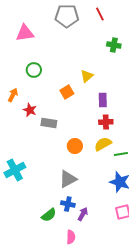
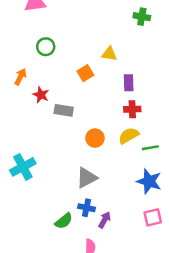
yellow triangle: (87, 76) -> (109, 54), turned 48

